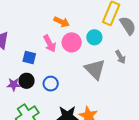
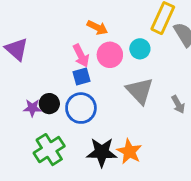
gray arrow: (120, 57) -> (178, 104), moved
blue square: (29, 58) -> (81, 77), moved, turned -32
blue circle: (51, 84) -> (81, 108), size x1.5

